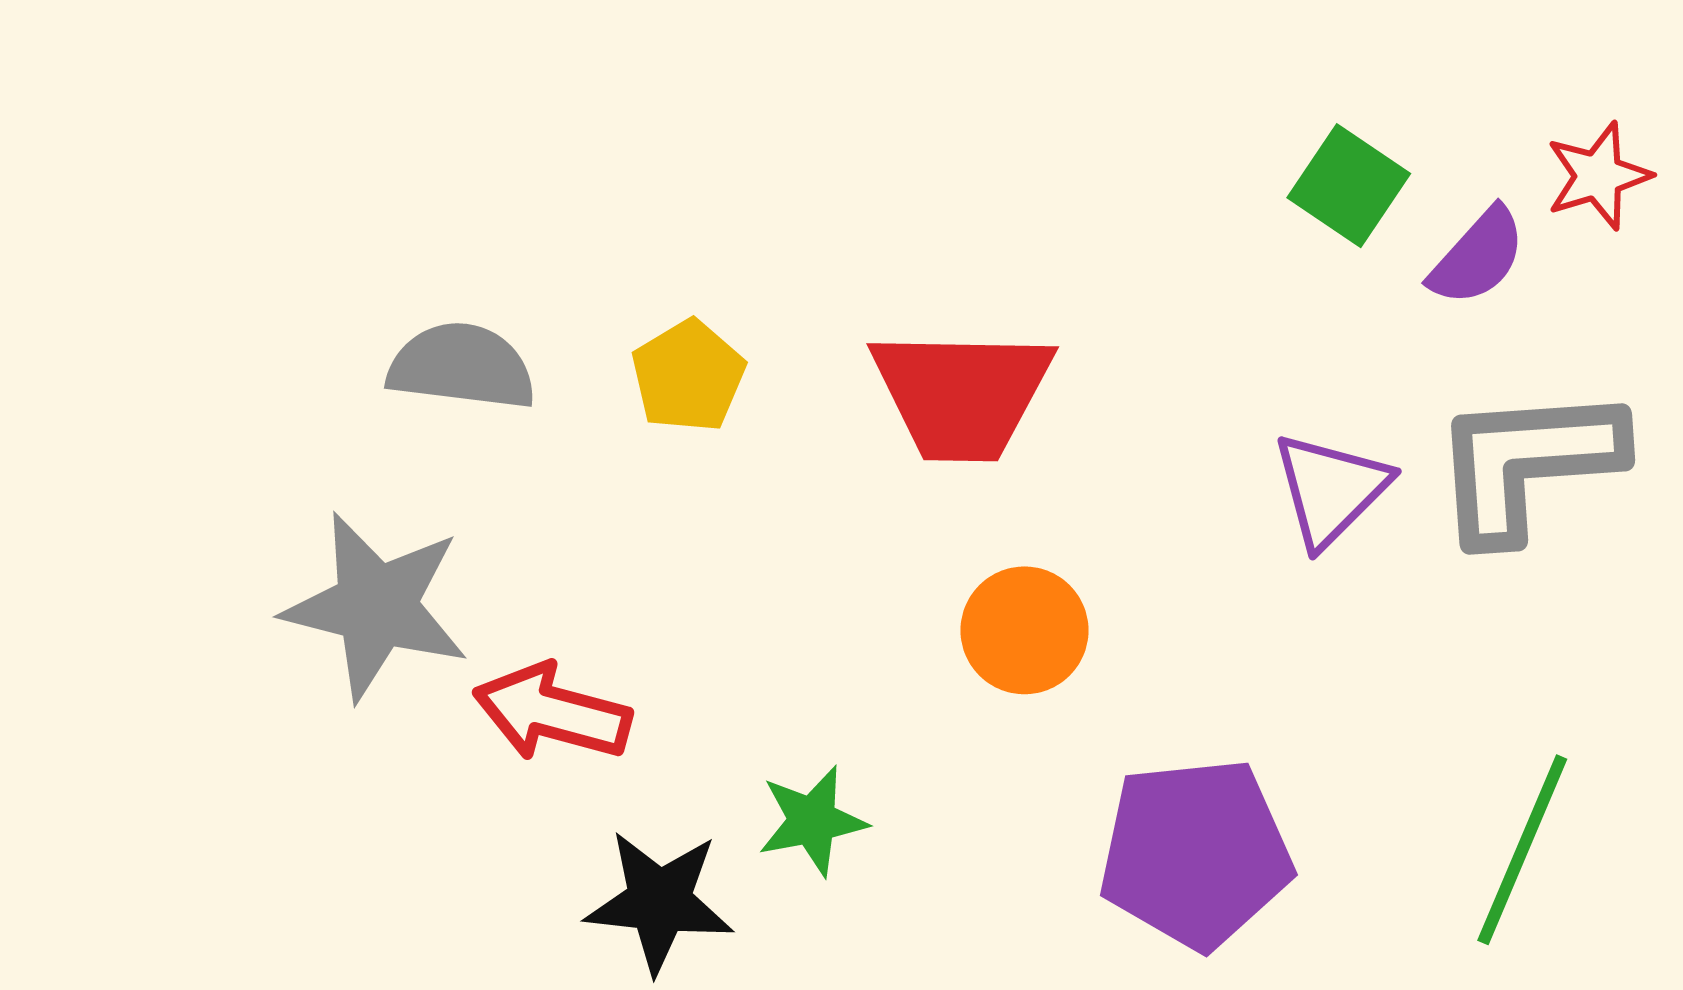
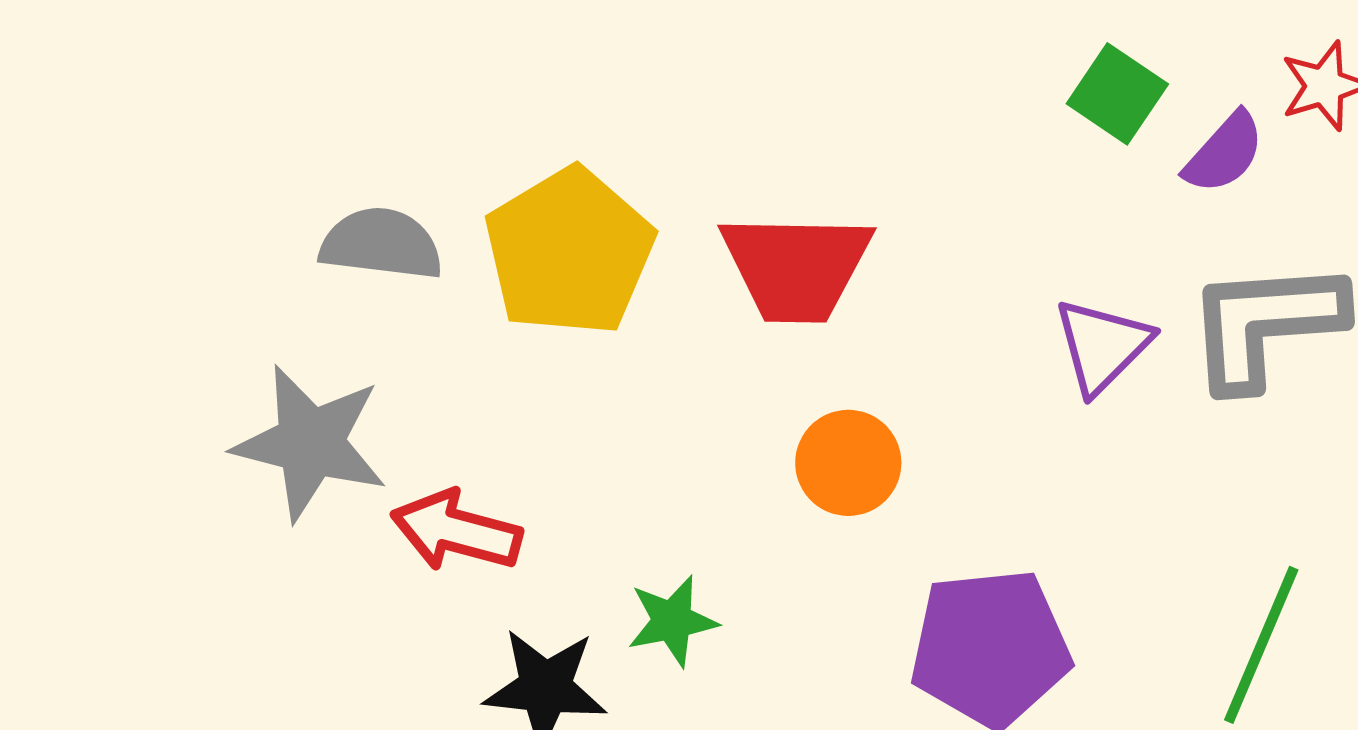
yellow pentagon: (688, 376) -> (569, 252), size x1.8

